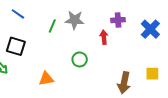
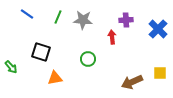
green line: (52, 26) -> (58, 17), moved
black square: (16, 46) -> (41, 52), moved
brown arrow: (124, 83) -> (132, 82), turned 55

